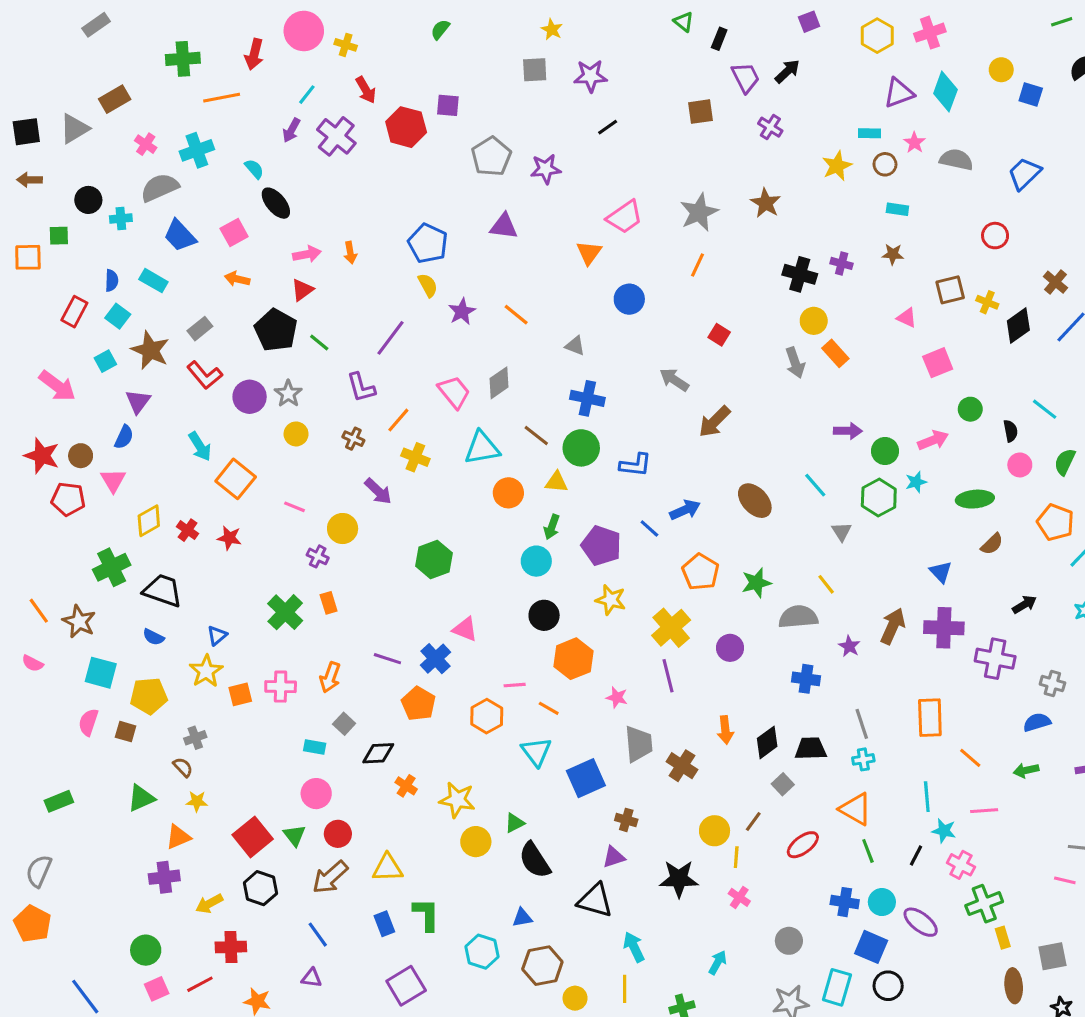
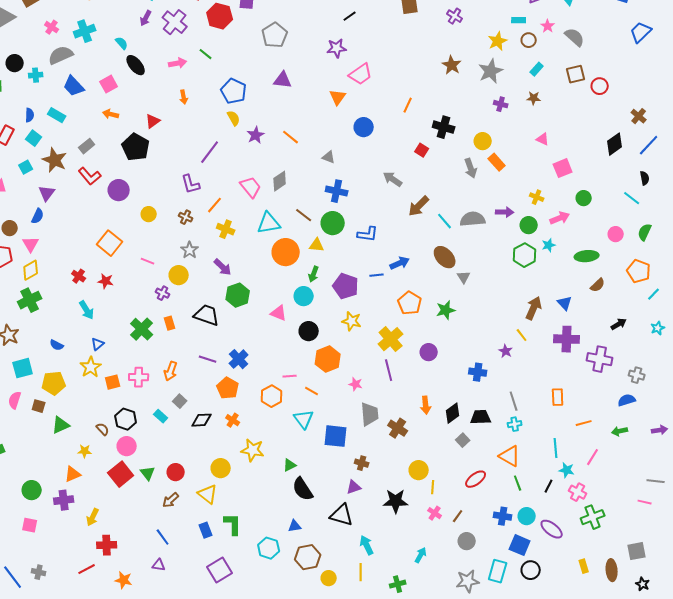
gray semicircle: (956, 160) -> (575, 37), turned 30
purple star: (546, 169) -> (337, 48), moved
blue trapezoid: (1024, 174) -> (641, 32), moved
cyan rectangle: (897, 209) -> (537, 69), turned -56
gray star: (699, 212) -> (491, 71), moved
pink arrow: (307, 254) -> (178, 63), moved
black cross: (800, 274) -> (444, 127), moved
brown square: (950, 290) -> (576, 74), moved
yellow cross: (987, 302) -> (537, 197), moved
green line: (319, 343) -> (206, 54), moved
gray star: (288, 394) -> (190, 250), moved
black semicircle: (1011, 431) -> (645, 178), moved
cyan arrow: (200, 446) -> (87, 310), moved
cyan line: (815, 485) -> (445, 221), moved
purple arrow: (378, 491) -> (223, 267), moved
orange circle: (508, 493) -> (286, 252), size x1.4
yellow diamond: (149, 521) -> (31, 270), moved
blue line: (649, 529) -> (377, 275), turned -48
gray triangle: (842, 532) -> (464, 277), moved
yellow line: (826, 584) -> (522, 335), moved
black trapezoid: (163, 591) -> (207, 315), moved
gray semicircle: (798, 617) -> (473, 219), moved
brown arrow: (893, 626) -> (534, 308), moved
pink triangle: (465, 629) -> (279, 313), moved
cyan square: (101, 673) -> (23, 368), turned -30
orange rectangle: (930, 718) -> (558, 397), size x0.7
gray cross: (195, 738) -> (39, 572), moved, turned 32
cyan rectangle: (315, 747) -> (161, 416), turned 32
orange line: (970, 758) -> (584, 423), turned -56
brown semicircle: (183, 767) -> (103, 429), moved
blue square: (586, 778) -> (336, 436), turned 30
orange cross: (406, 786) -> (233, 420), moved
pink circle: (316, 794) -> (127, 446), moved
green triangle: (141, 798) -> (61, 425), moved
pink line: (984, 811) -> (593, 457), turned -54
brown line: (753, 821) -> (458, 516), moved
yellow circle: (476, 842) -> (221, 468), moved
yellow triangle: (387, 868) -> (208, 494), turned 40
brown arrow: (330, 877) -> (171, 500), size x0.7
black hexagon: (260, 888) -> (126, 419), moved
yellow arrow: (209, 904) -> (93, 517), turned -36
yellow rectangle: (1003, 938) -> (584, 566), moved
green circle: (146, 950) -> (32, 490), moved
pink square: (157, 989) -> (30, 525), moved, turned 35

